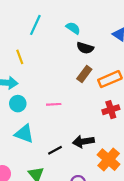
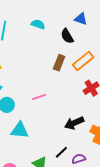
black semicircle: (85, 48) -> (67, 36), moved, turned 56
black line: (55, 150) -> (61, 152), moved

